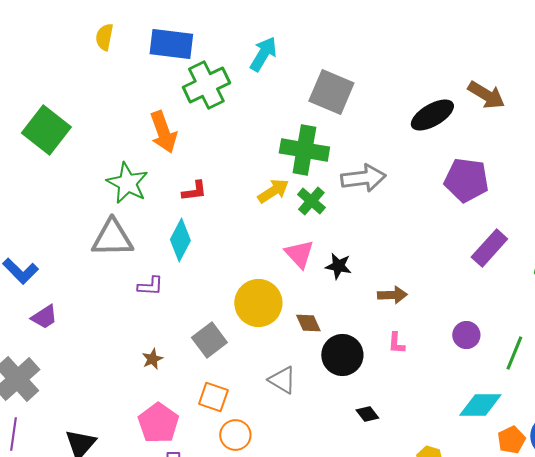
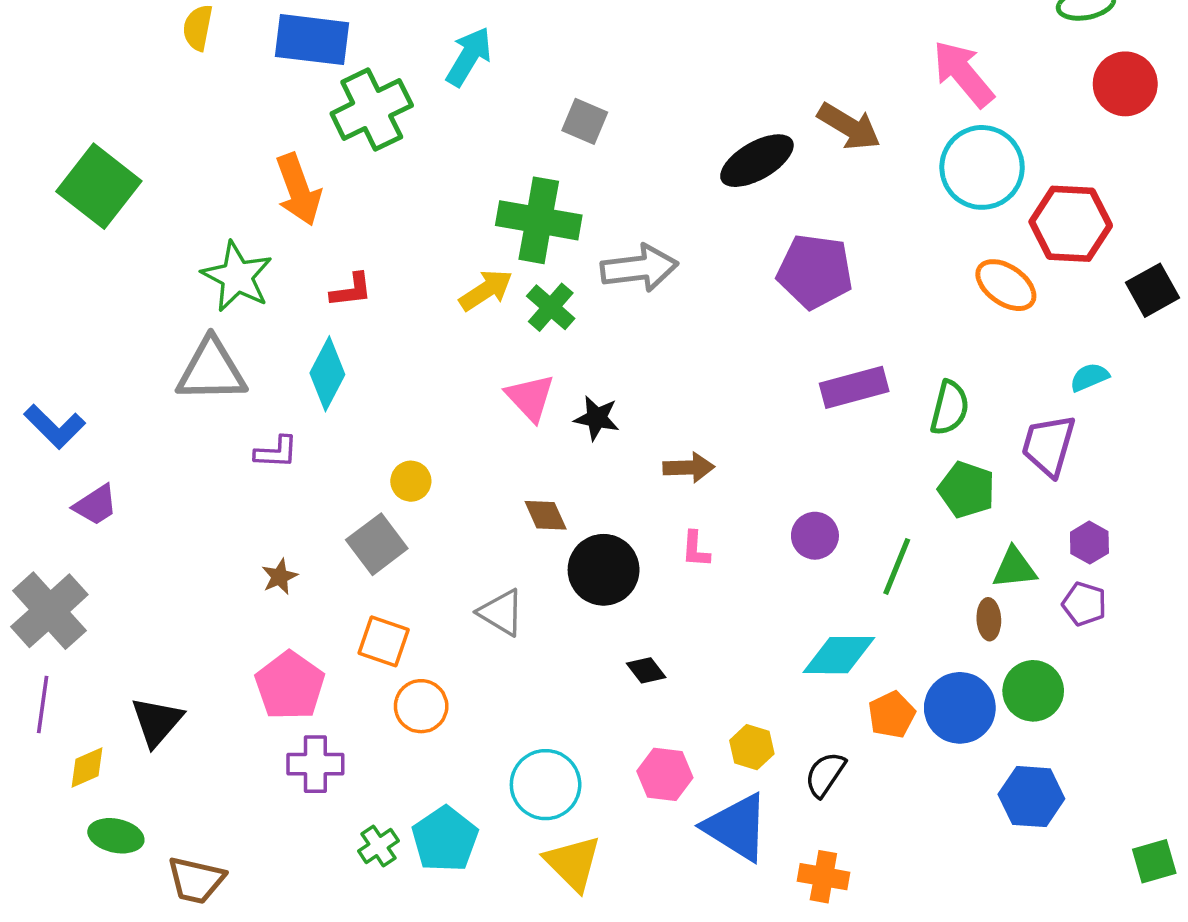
gray square: (331, 92) -> (585, 121), size x0.6
purple rectangle: (489, 248) -> (854, 387), turned 33
yellow circle: (258, 303) -> (411, 481), moved, size x0.5

